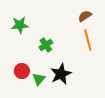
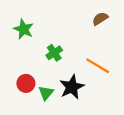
green star: (20, 25) -> (24, 29), turned 30
orange line: (88, 40) -> (98, 66), moved, turned -45

